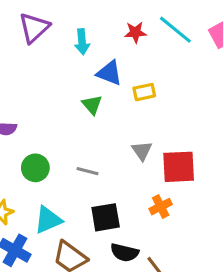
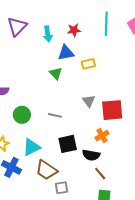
cyan line: (175, 30) -> (106, 24), turned 55
red star: (135, 32) -> (74, 30), moved
blue triangle: (109, 73) -> (66, 53), turned -30
black semicircle: (125, 252) -> (91, 155), moved

